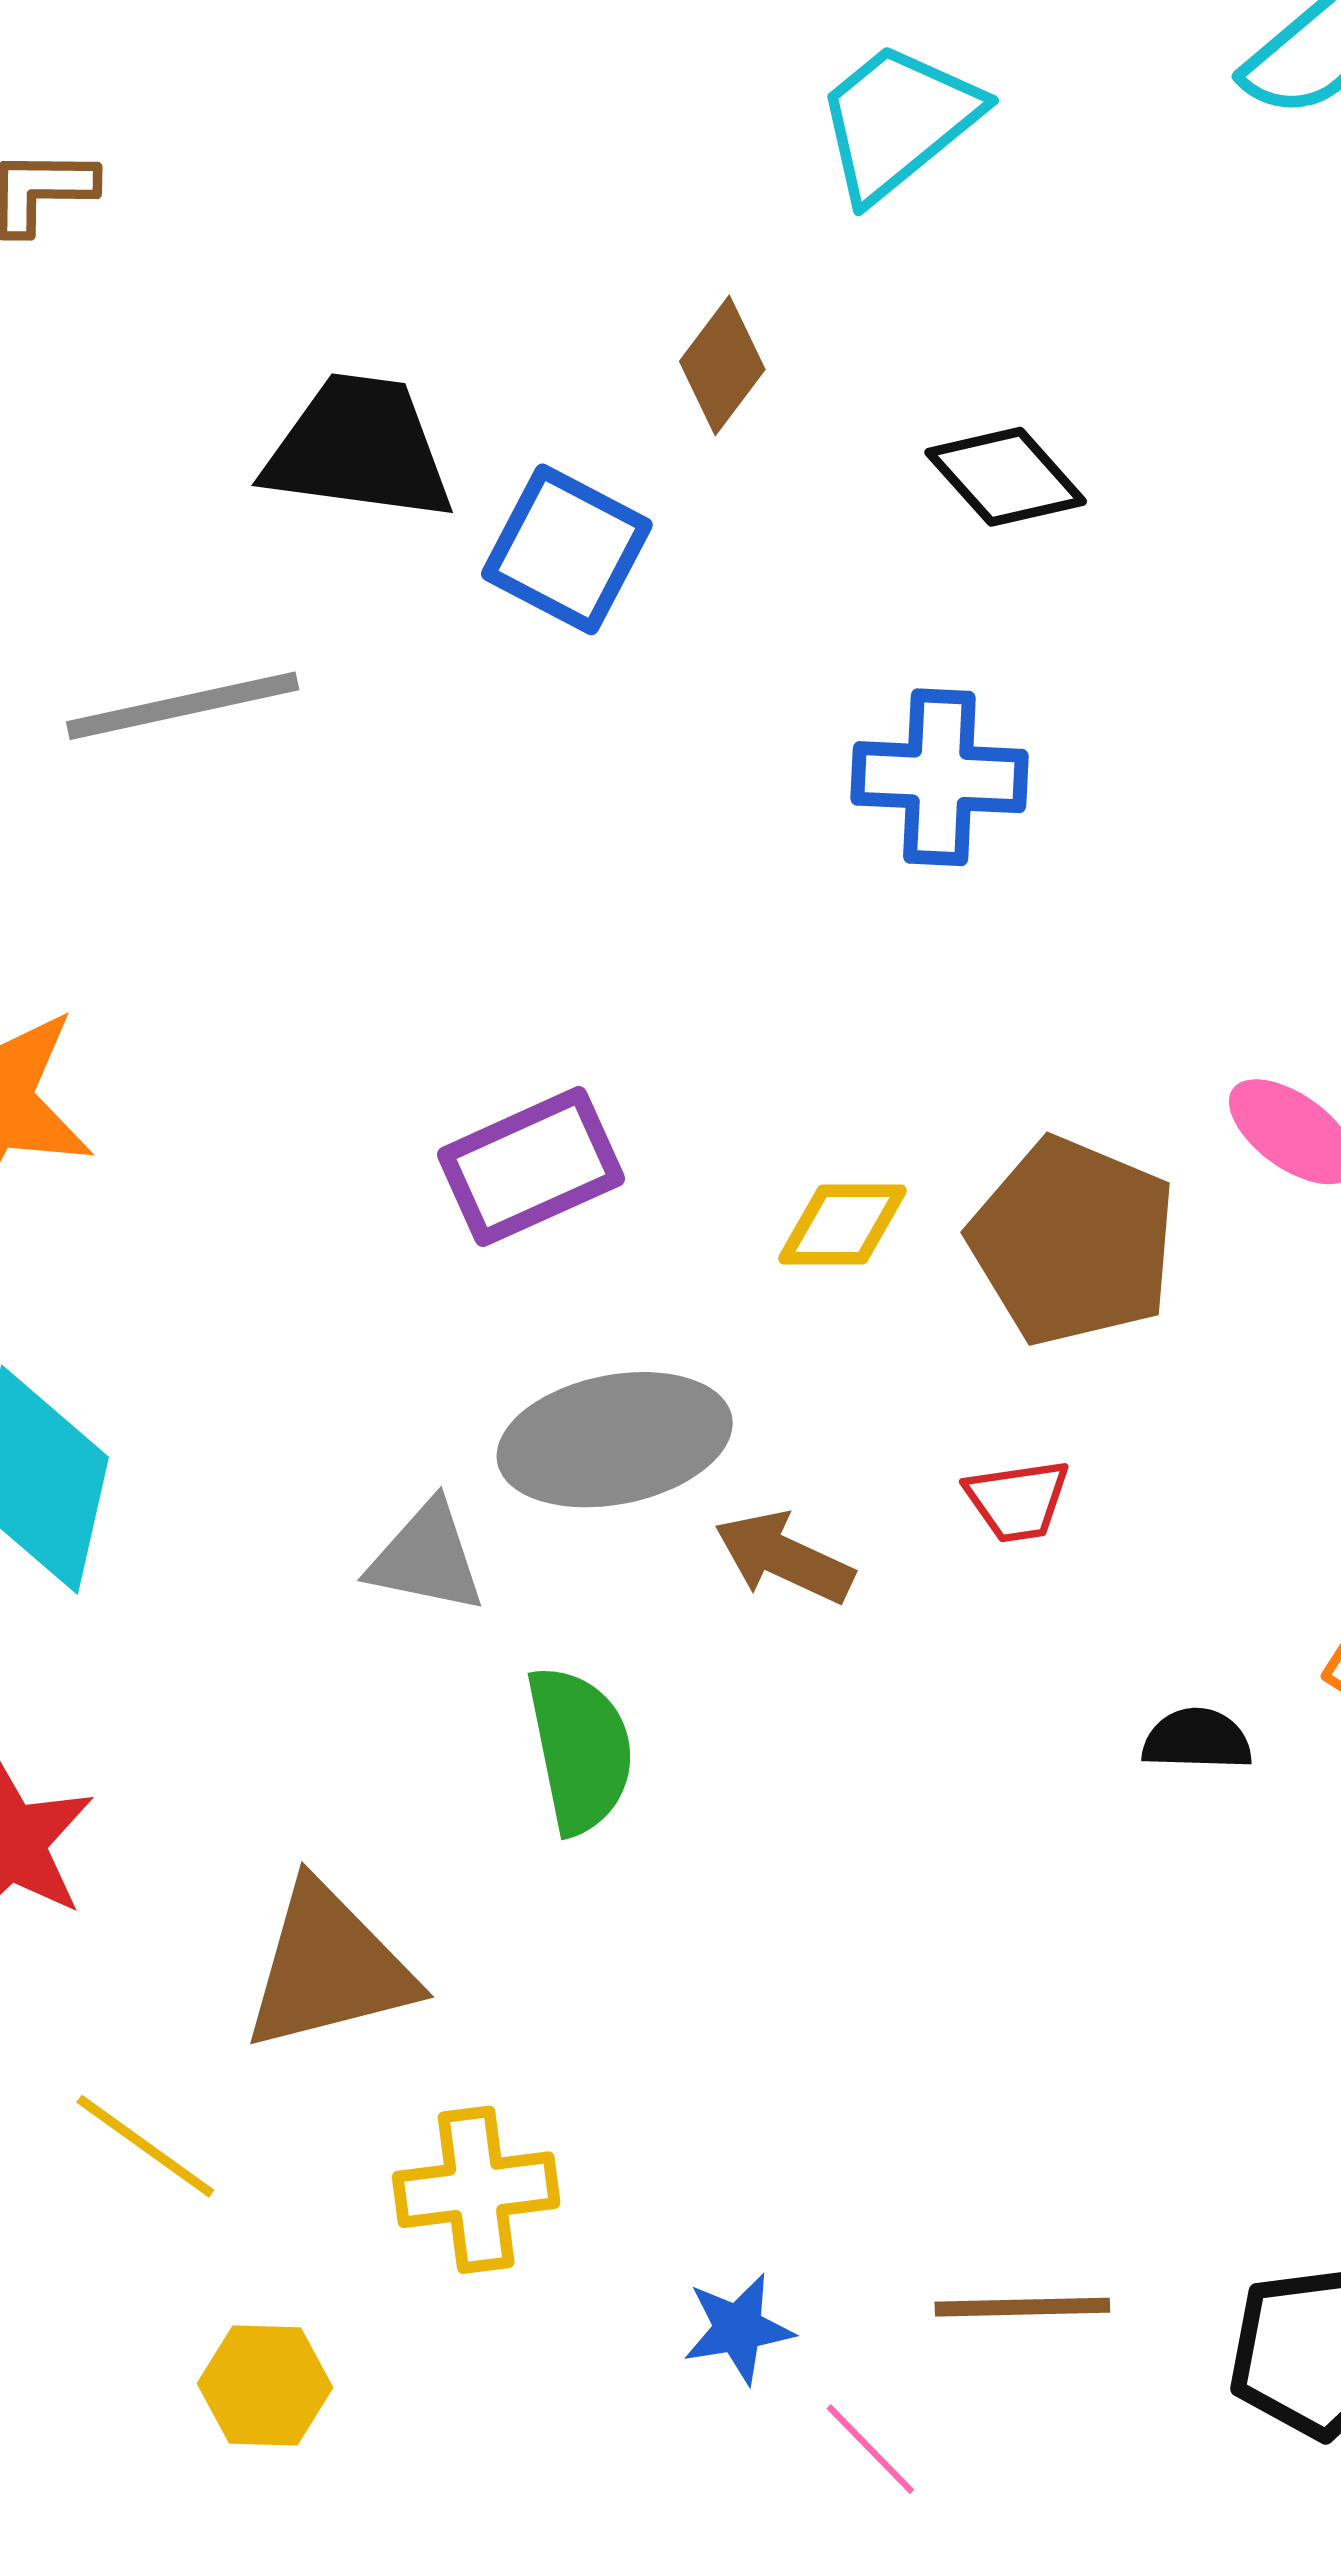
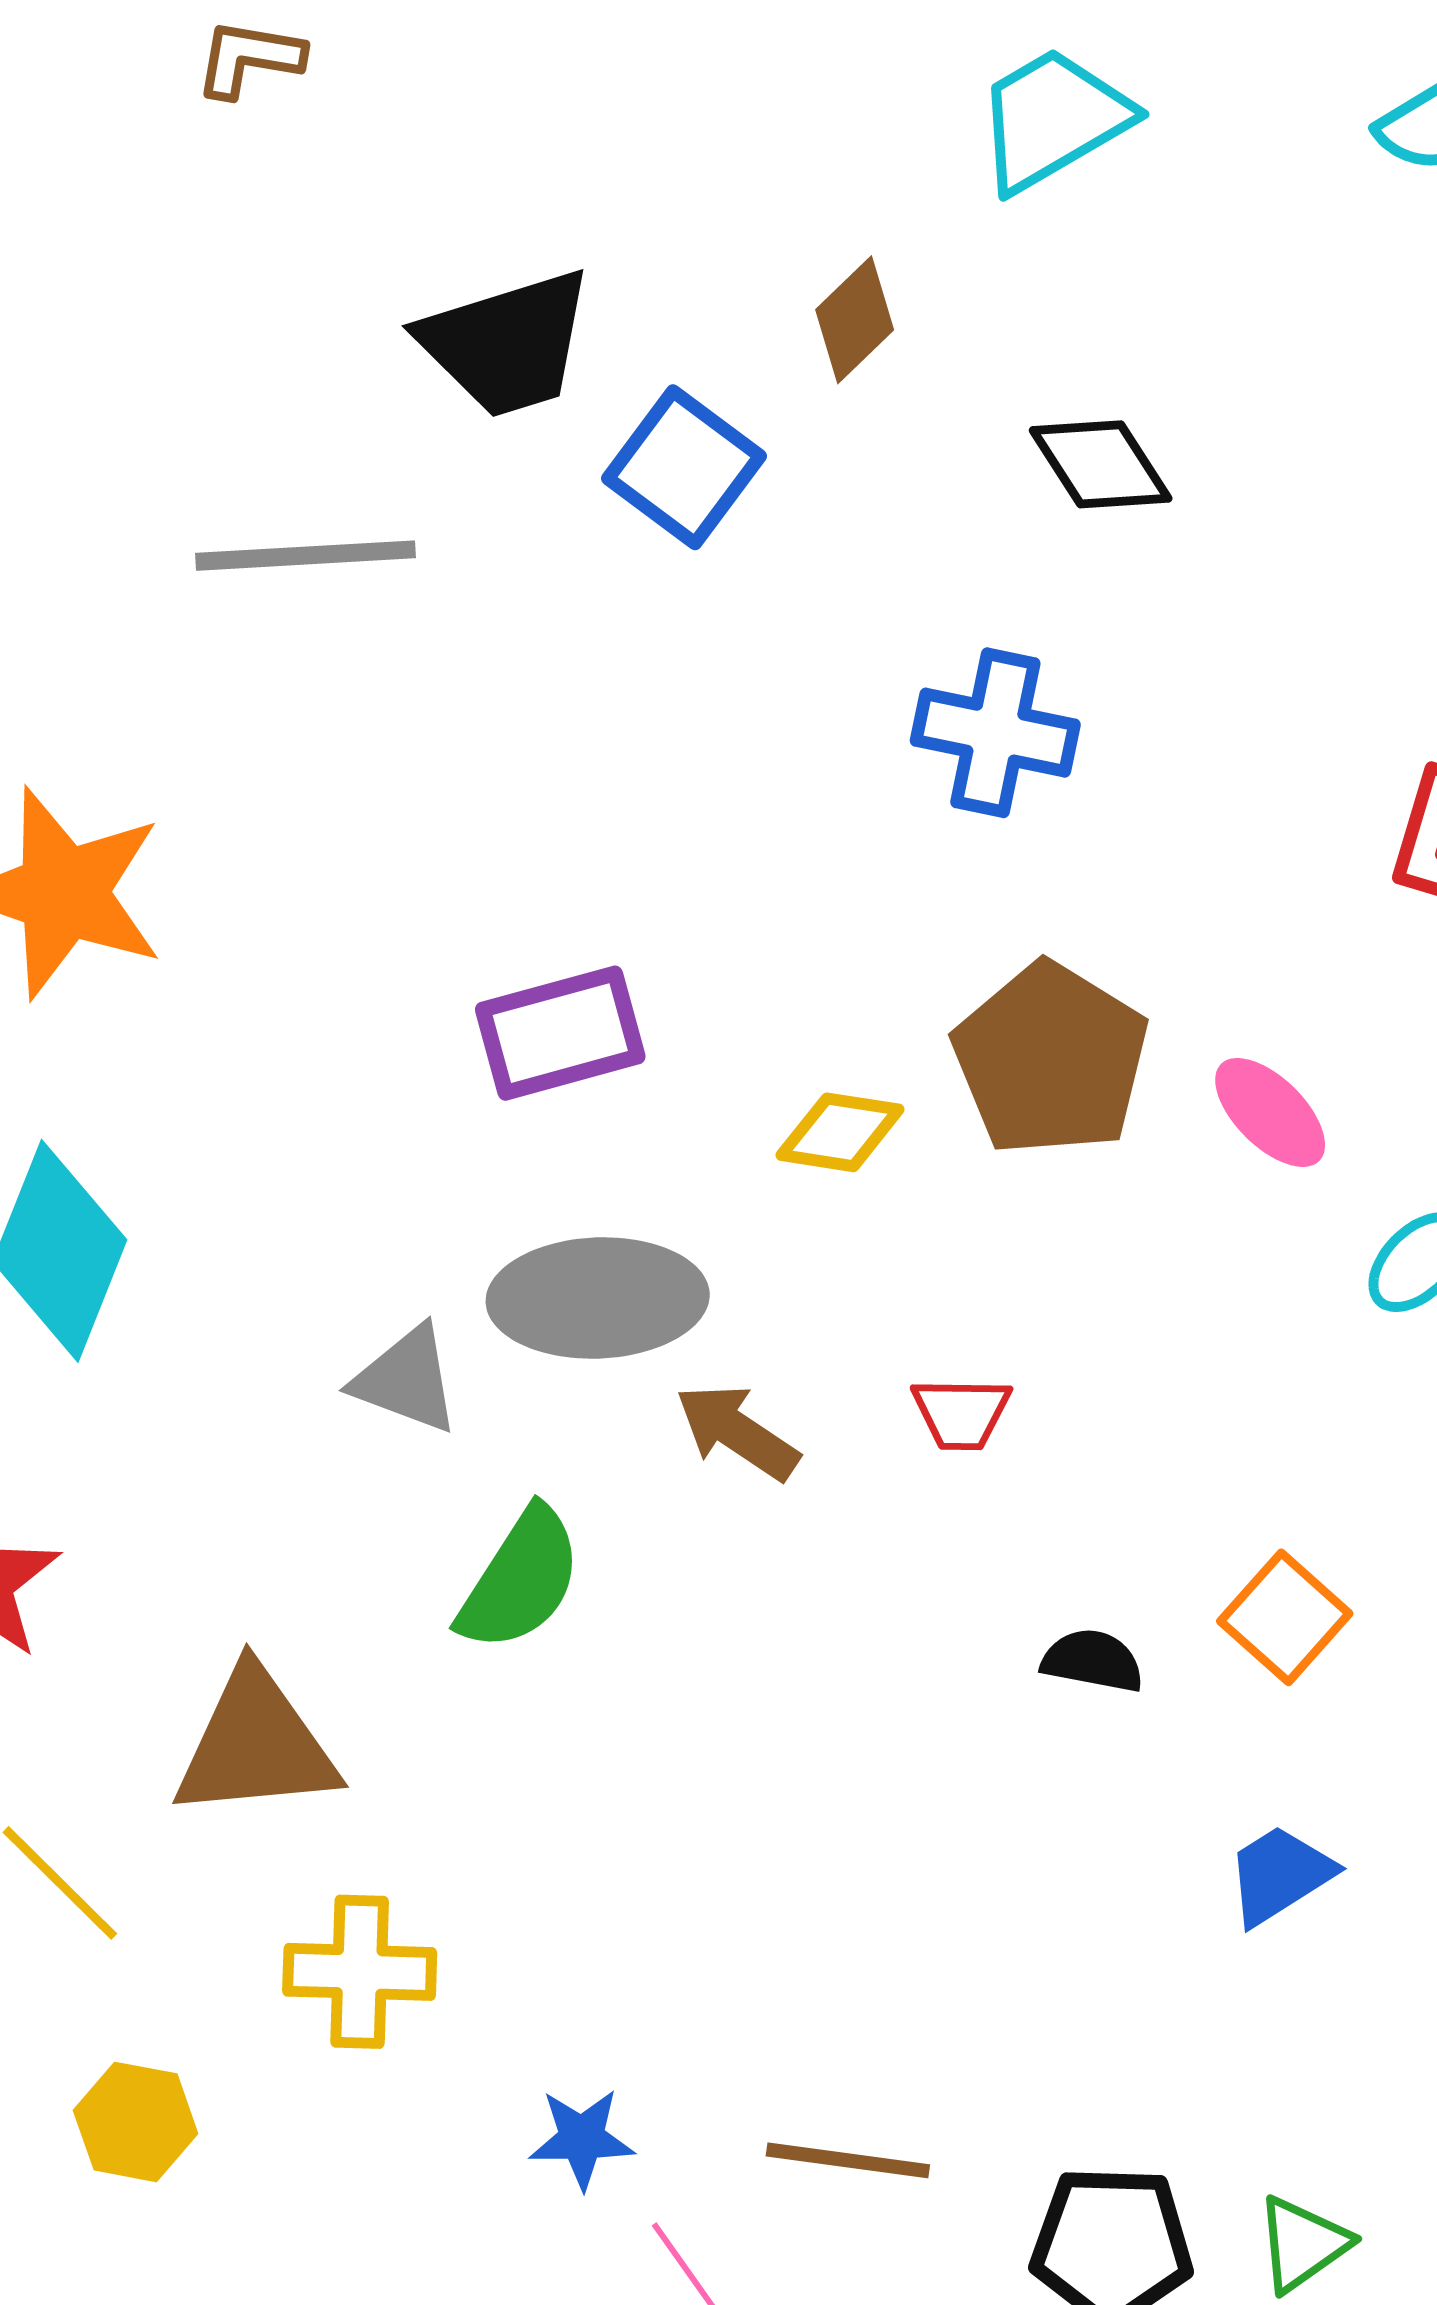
black trapezoid: (359, 448) -> (507, 343), turned 146
brown pentagon: (1073, 1241) -> (1051, 1059), moved
green semicircle: (580, 1749) -> (520, 1580), turned 35

